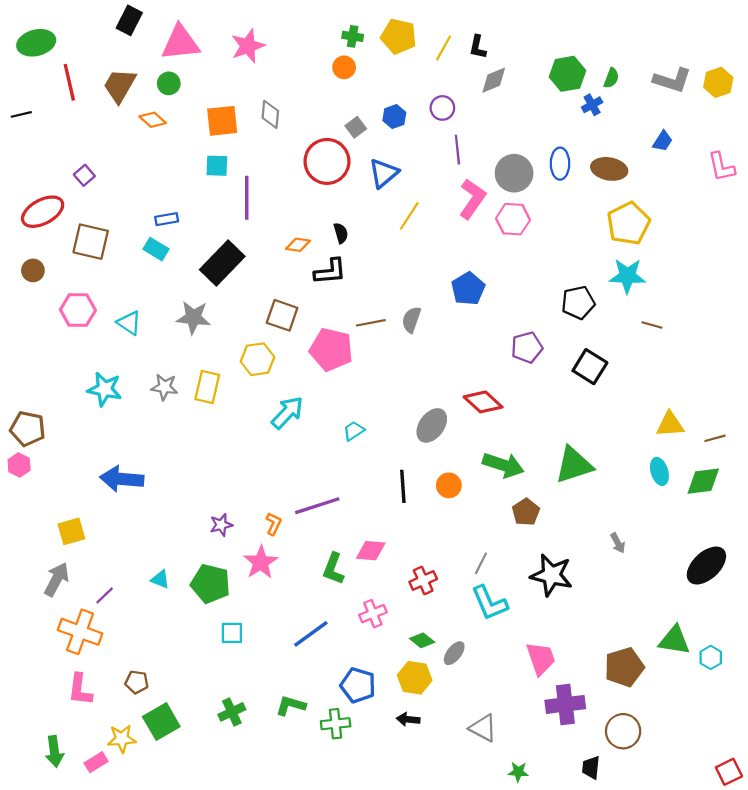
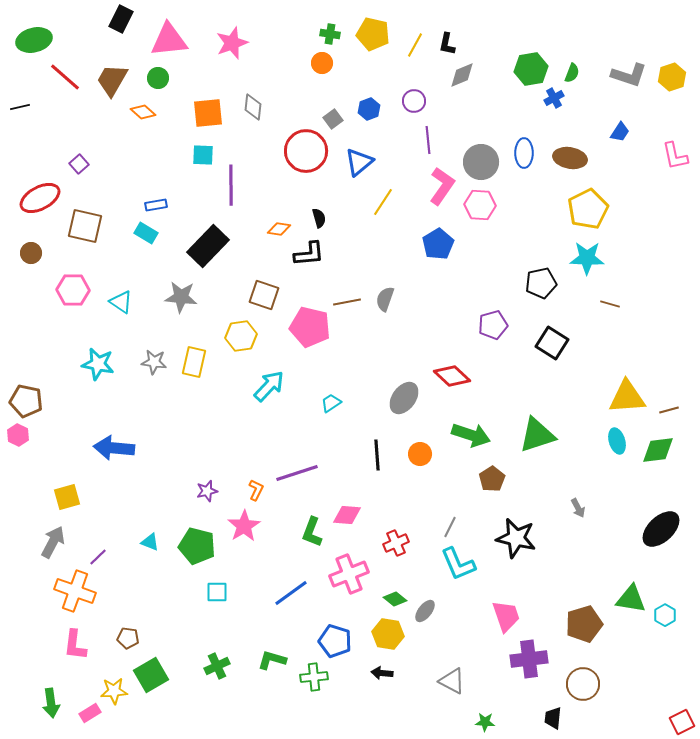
red line: (69, 82) -> (65, 77), turned -36
blue pentagon: (468, 289) -> (438, 244), moved
yellow triangle: (670, 424) -> (627, 397), size x1.4
pink cross: (373, 614) -> (349, 574), size x1.5

